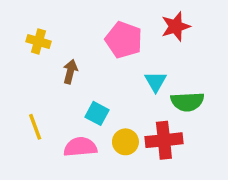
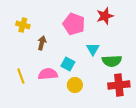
cyan square: (97, 113) -> (68, 64), moved
red cross: (164, 140) -> (119, 85), moved
pink semicircle: (80, 147) -> (48, 74), moved

